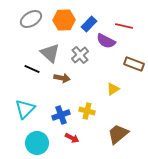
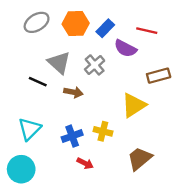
brown rectangle: (134, 64) -> (159, 76), turned -36
yellow triangle: (113, 89) -> (134, 105), size x1.6
cyan circle: (37, 143) -> (21, 169), moved

